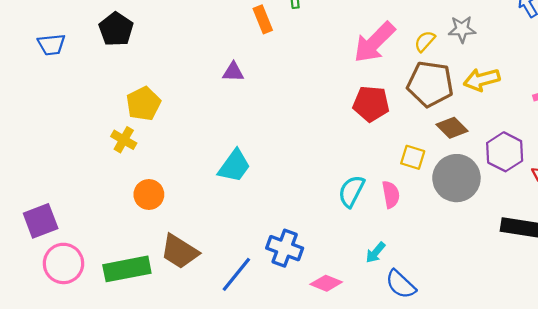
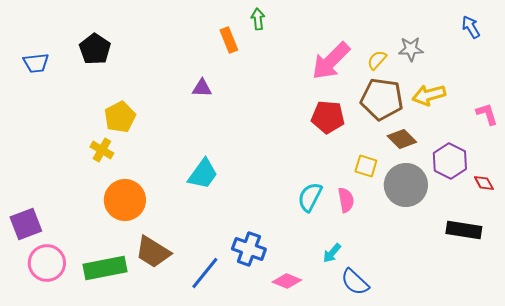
orange circle: (149, 195) -> (125, 200), size x1.5

